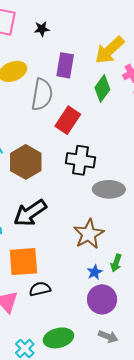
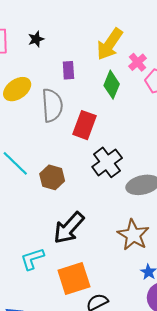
purple rectangle: (65, 65) -> (68, 70), size x0.7
black cross: (80, 160) -> (107, 162), turned -32
brown hexagon: (26, 162) -> (52, 177), size x0.7

